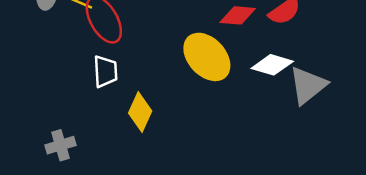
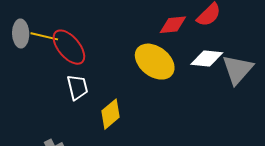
yellow diamond: (140, 112) -> (110, 114), turned 36

